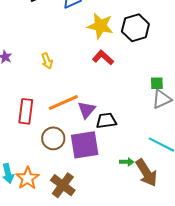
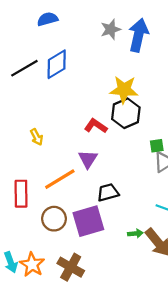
yellow star: (100, 26) -> (124, 90), moved
black hexagon: (135, 28) -> (126, 113), moved
purple triangle: (87, 110) -> (88, 159), moved

